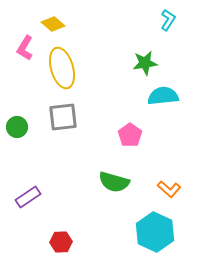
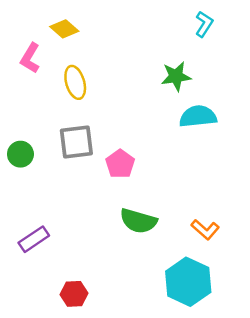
yellow ellipse: (62, 68) -> (75, 82), size x0.7
pink pentagon: (130, 135) -> (120, 164), moved

